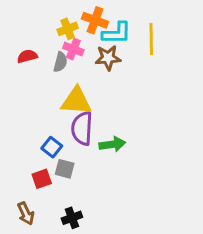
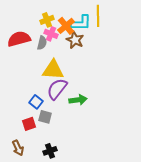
orange cross: (95, 20) -> (66, 26), moved, turned 30
yellow line: (151, 39) -> (98, 16), moved
red semicircle: (27, 56) -> (19, 39), size x1.6
brown star: (108, 58) -> (75, 40), turned 30
purple semicircle: (82, 128) -> (57, 89), turned 35

